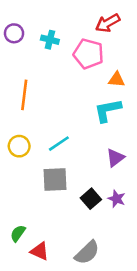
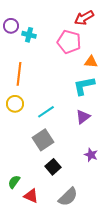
cyan cross: (50, 40) -> (29, 35), moved
yellow circle: (19, 146) -> (15, 104), moved
purple triangle: (115, 158) -> (83, 117), moved
gray square: (55, 179) -> (43, 140), turned -30
black square: (91, 199) -> (53, 167), moved

